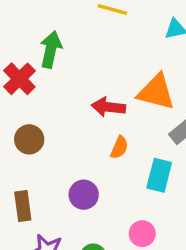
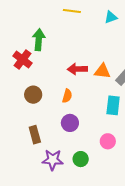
orange triangle: (156, 92) -> (102, 71), moved, size x0.7
orange semicircle: (119, 147) -> (67, 96), moved

